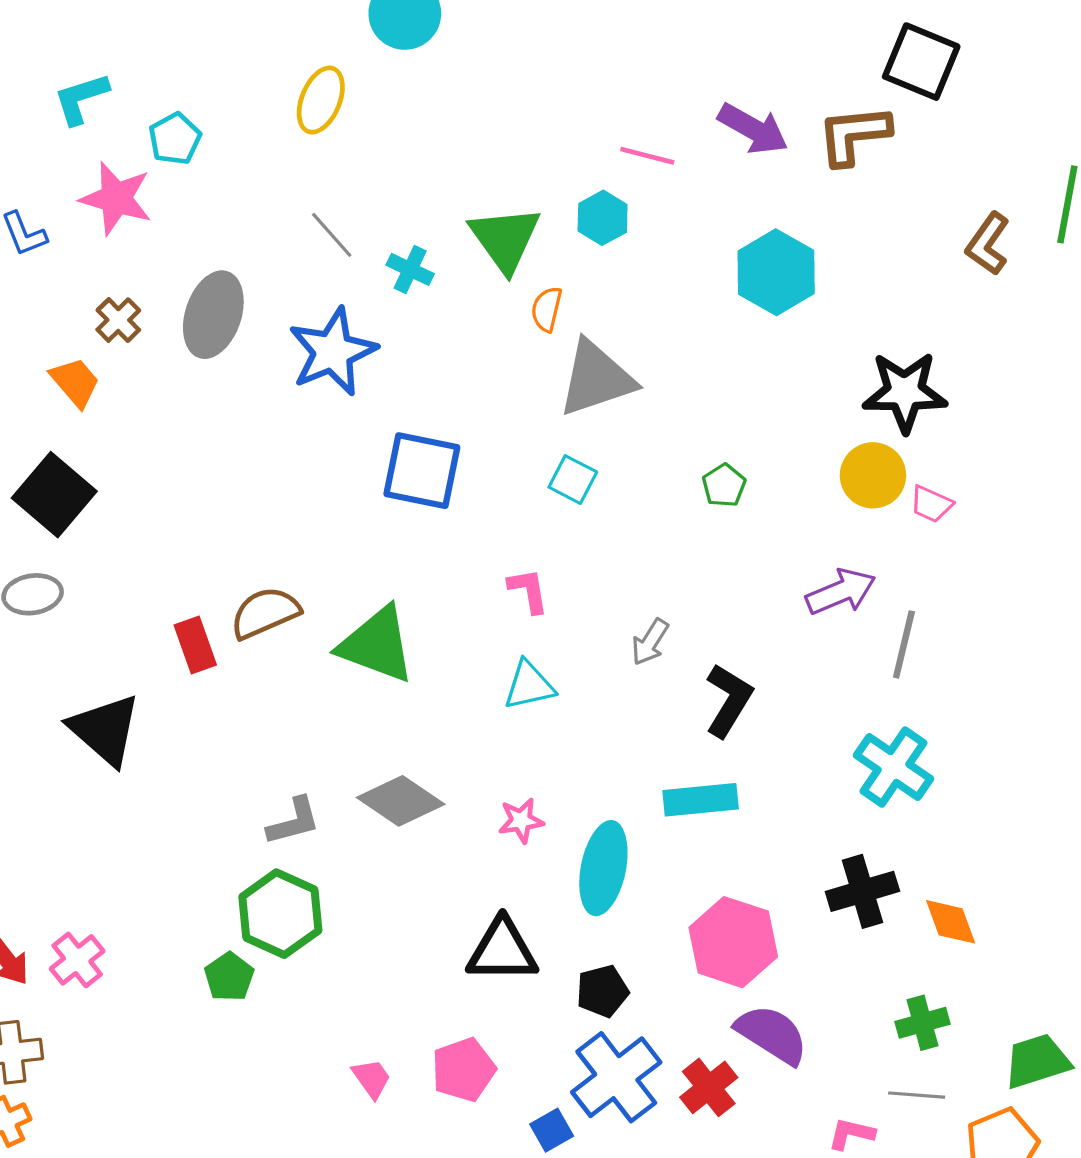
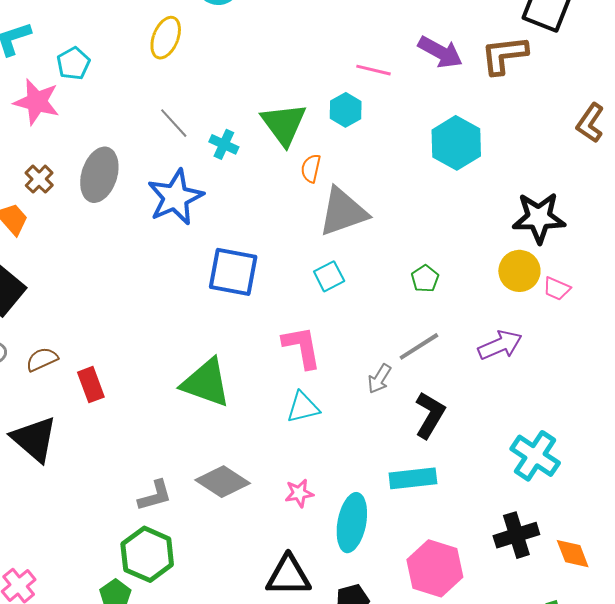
cyan square: (573, 480) -> (329, 276), turned 36
pink L-shape: (528, 591) -> (302, 347), size x1.5
brown semicircle: (265, 613) -> (42, 359), moved, size x0.7
gray line: (904, 644) -> (419, 346), moved, turned 45

